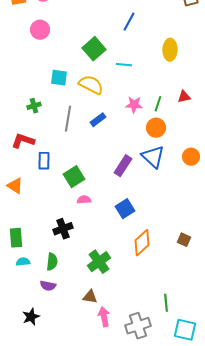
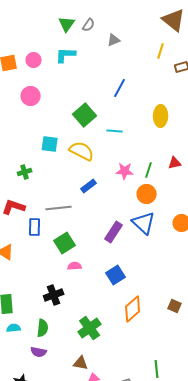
gray line: (68, 119) -> (59, 208), moved, turned 75

